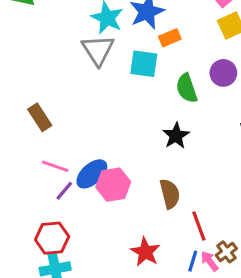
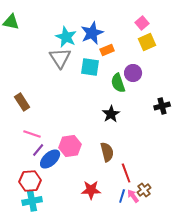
purple circle: (223, 73) -> (133, 73), moved
blue ellipse: (92, 174) -> (50, 159), moved
red star: (145, 252) -> (91, 190), turned -30

